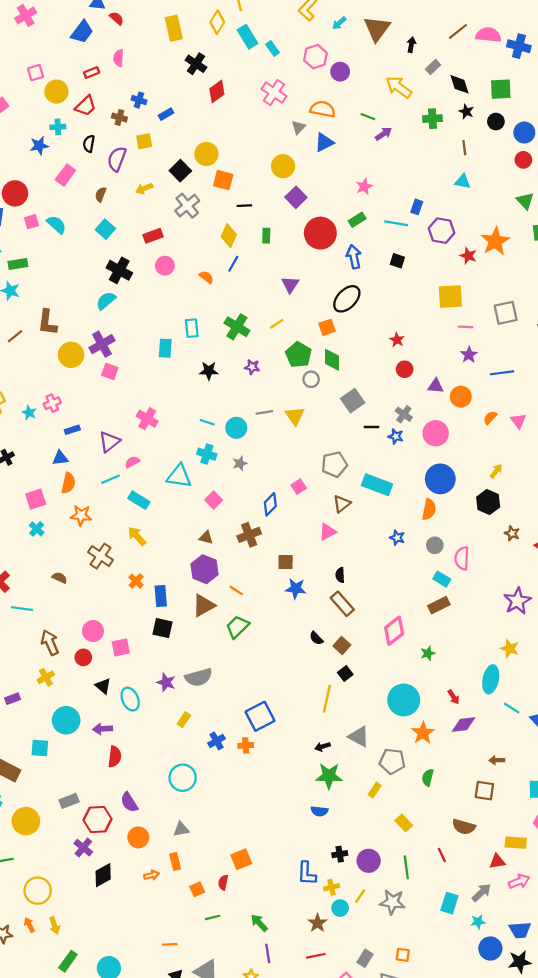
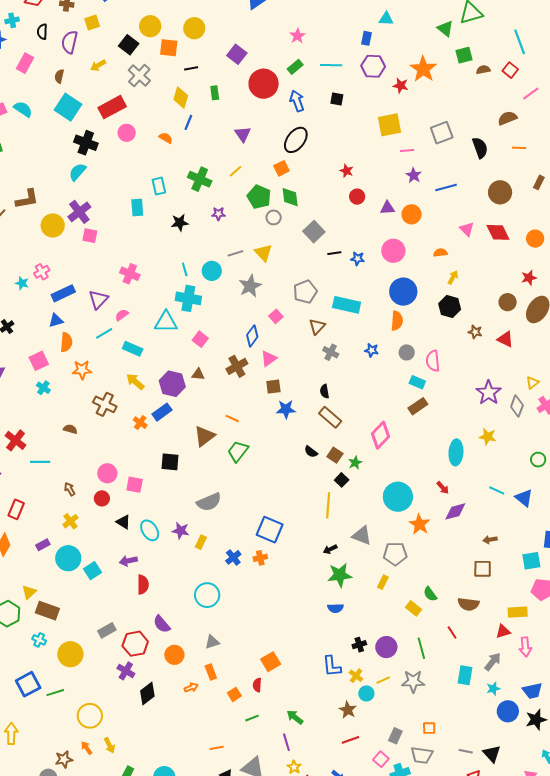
yellow circle: (283, 166) -> (194, 28), moved
blue rectangle: (417, 207) -> (367, 38), moved
cyan square: (105, 229) -> (68, 107), size x1.5
red rectangle: (153, 236) -> (112, 107), size x1.5
brown L-shape: (47, 322) -> (27, 199), turned -100
gray cross: (404, 414) -> (331, 352), moved
orange semicircle: (490, 418) -> (440, 253), moved, turned 48
cyan line: (207, 422) -> (185, 269), turned 64
blue rectangle: (72, 430) -> (63, 293), size x1.6
cyan cross: (207, 454) -> (188, 298), size x1.4
gray star: (240, 463) -> (250, 286), moved, size x1.6
pink triangle: (328, 532) -> (269, 359), moved
purple hexagon: (205, 569) -> (172, 384), moved
blue rectangle: (161, 596) -> (162, 412), moved, turned 66
brown arrow: (50, 643) -> (70, 489), size x0.6
pink square: (121, 647) -> (135, 485), turned 30
green star: (428, 653) -> (355, 463), moved
cyan ellipse: (491, 679) -> (456, 452), moved
purple star: (166, 682) -> (181, 531), moved
blue square: (260, 716) -> (270, 530), turned -32
cyan circle: (66, 720) -> (68, 558), moved
cyan square: (40, 748) -> (93, 571), moved, turned -30
green semicircle: (428, 777) -> (430, 594), moved, turned -42
pink arrow: (519, 881) -> (525, 647), turned 114
yellow cross: (331, 887) -> (356, 676), turned -32
yellow line: (360, 896) -> (383, 680), turned 40
purple line: (268, 954) -> (286, 742), moved

